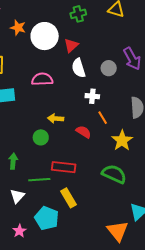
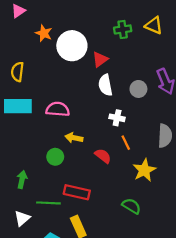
green cross: (78, 14) -> (123, 29), moved
pink semicircle: (42, 79) -> (58, 109), moved
green semicircle: (114, 174) -> (131, 206), size x0.7

